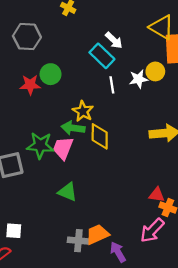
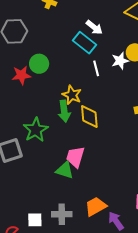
green arrow: (73, 128) -> (64, 111), turned -100
green star: (40, 145) -> (36, 130), turned -30
pink trapezoid: (63, 148) -> (75, 157), moved
white square: (14, 231) -> (35, 220), moved
gray cross: (78, 241) -> (62, 214), moved

